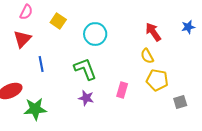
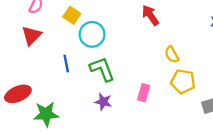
red arrow: (153, 32) -> (150, 15), moved
cyan circle: (95, 34) -> (92, 34), moved
blue line: (41, 64) -> (66, 64), moved

